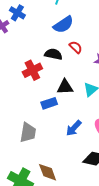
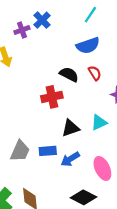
red cross: (32, 70) -> (52, 97), moved
black triangle: (65, 87) -> (70, 128), moved, turned -30
blue rectangle: (49, 103) -> (48, 151), moved

